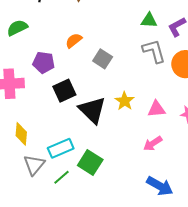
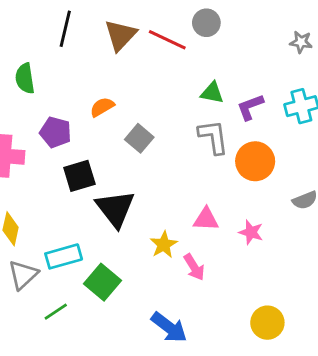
green semicircle: (17, 28) -> (25, 78), turned -80
yellow star: (125, 101) -> (164, 245), moved
pink arrow: (153, 144) -> (194, 267), turned -96
green line: (61, 177) -> (56, 312), moved
blue arrow: (160, 186) -> (169, 327), moved

